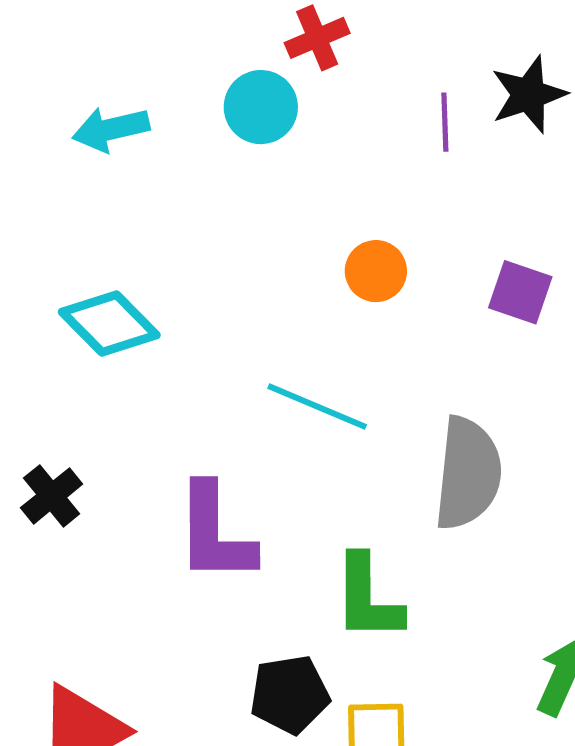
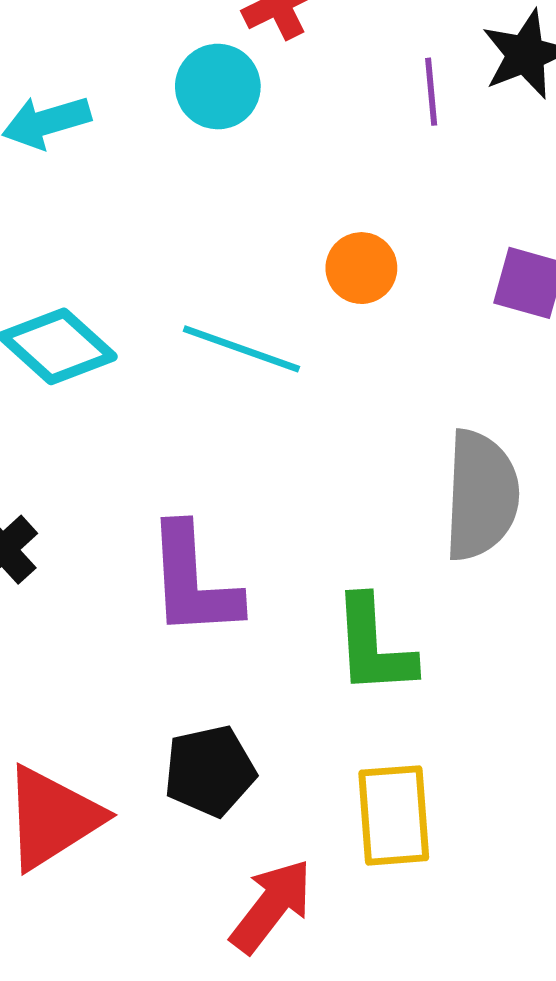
cyan line: (317, 406) -> (241, 349), moved
black pentagon: (290, 694) -> (210, 771), moved

